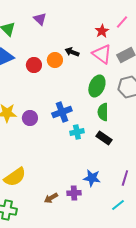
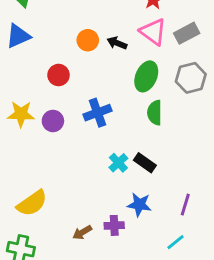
black arrow: (72, 52) -> (117, 43), moved
red circle: (34, 65) -> (58, 75), moved
cyan cross: (77, 132) -> (118, 163), moved, turned -32
black rectangle: (104, 138) -> (145, 163), moved

